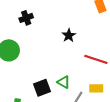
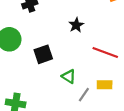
black square: (42, 88) -> (43, 54), moved

